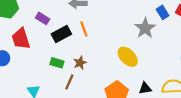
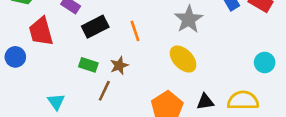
gray star: (145, 28) -> (189, 19), moved
orange line: (84, 29) -> (135, 31), moved

